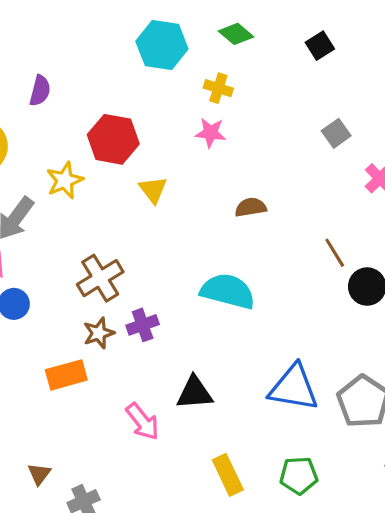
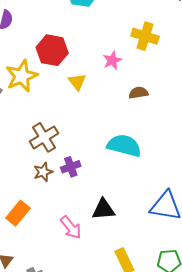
yellow cross: (218, 88) -> (145, 36), moved, size x1.5
pink star: (210, 133) -> (112, 60), moved, turned -30
yellow star: (65, 180) -> (22, 76), size x1.4
orange rectangle: (66, 375) -> (18, 213), moved, turned -35

